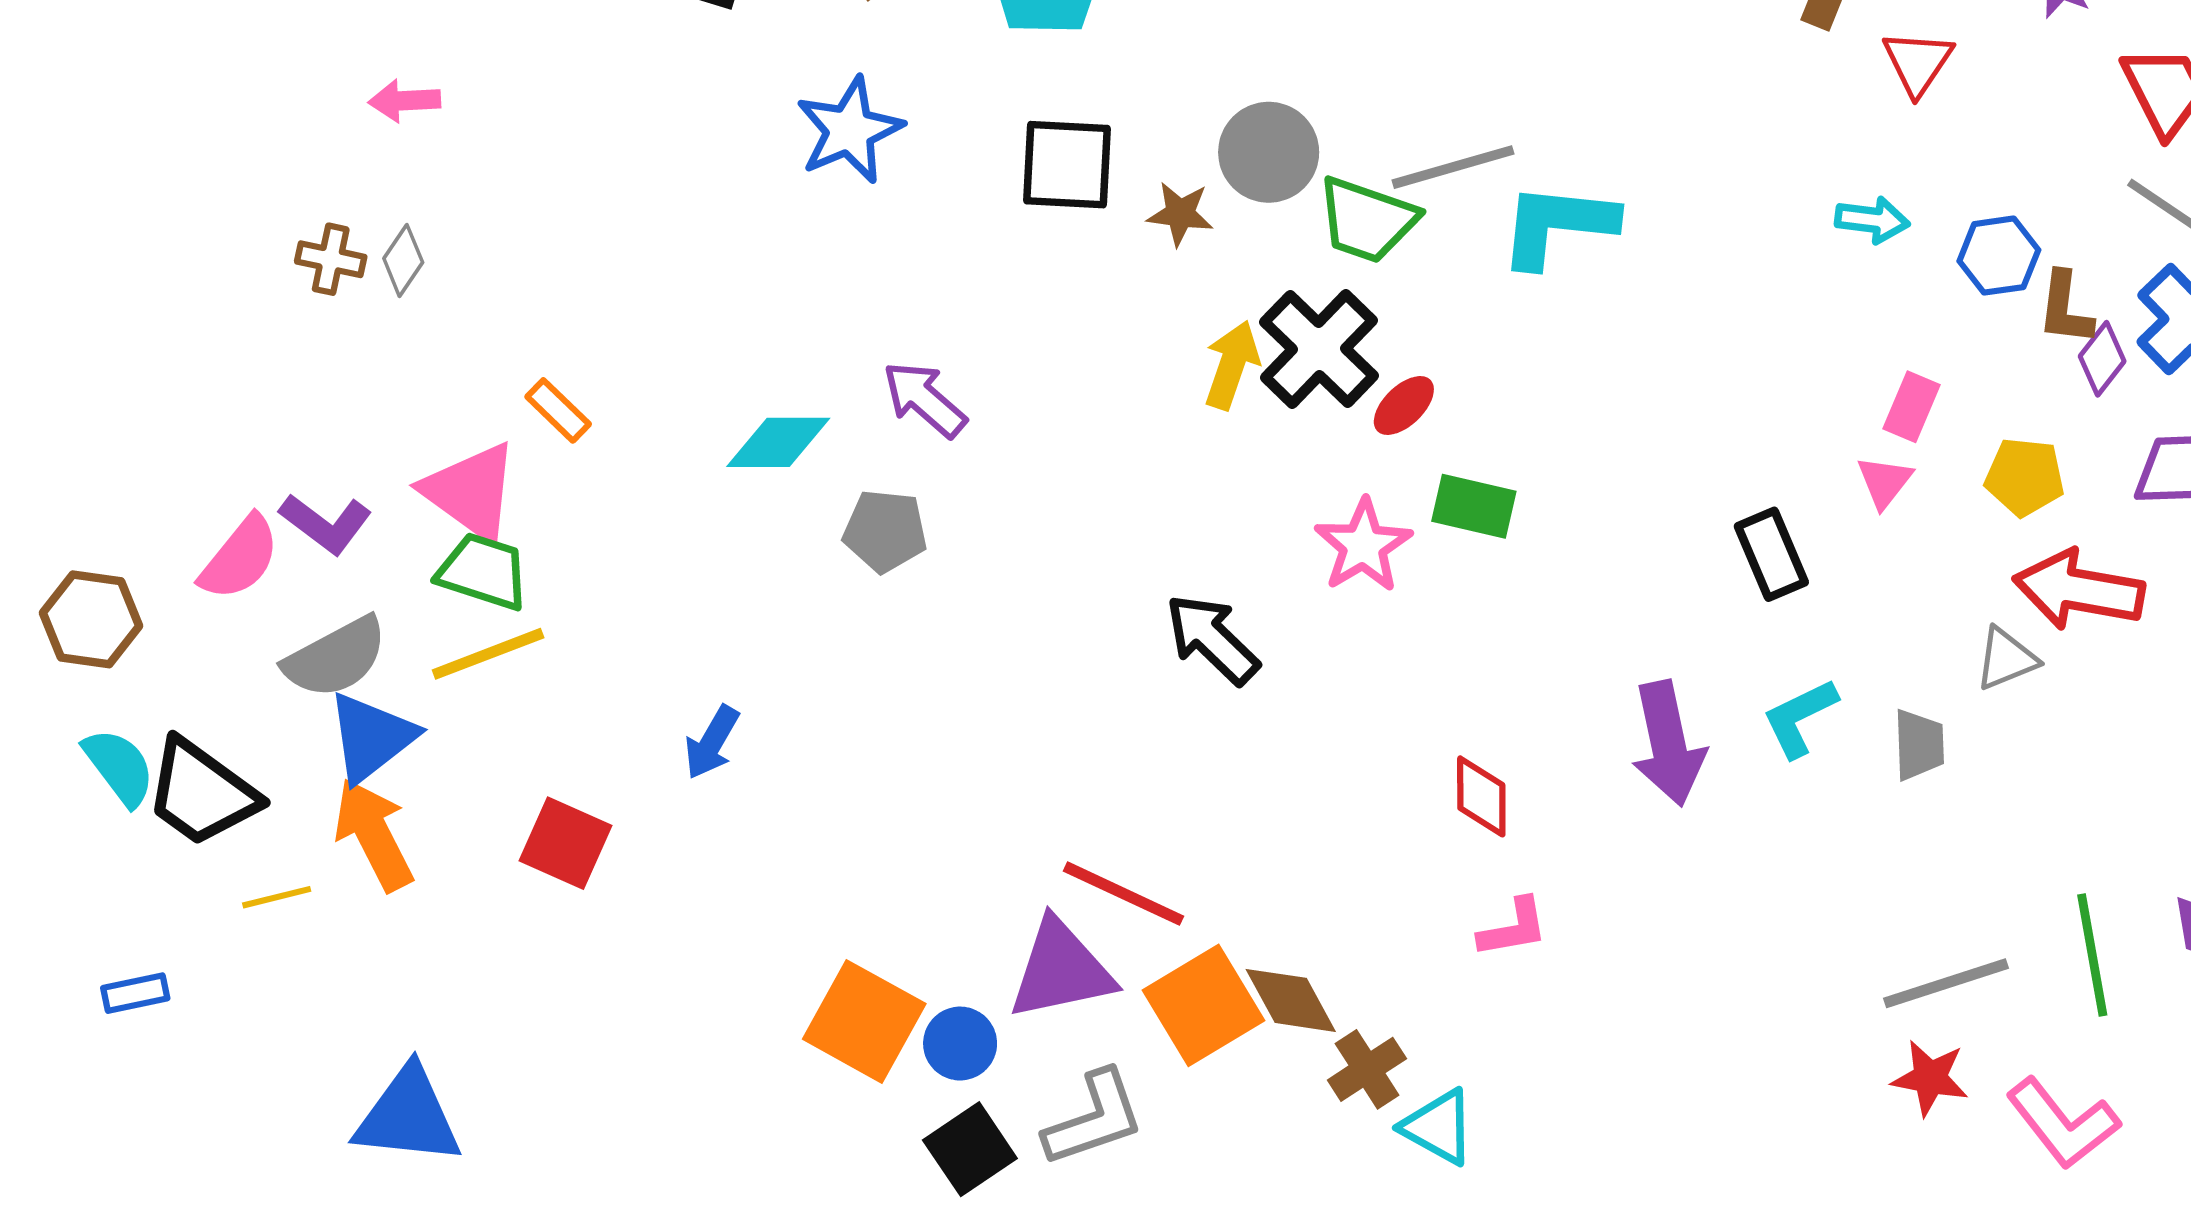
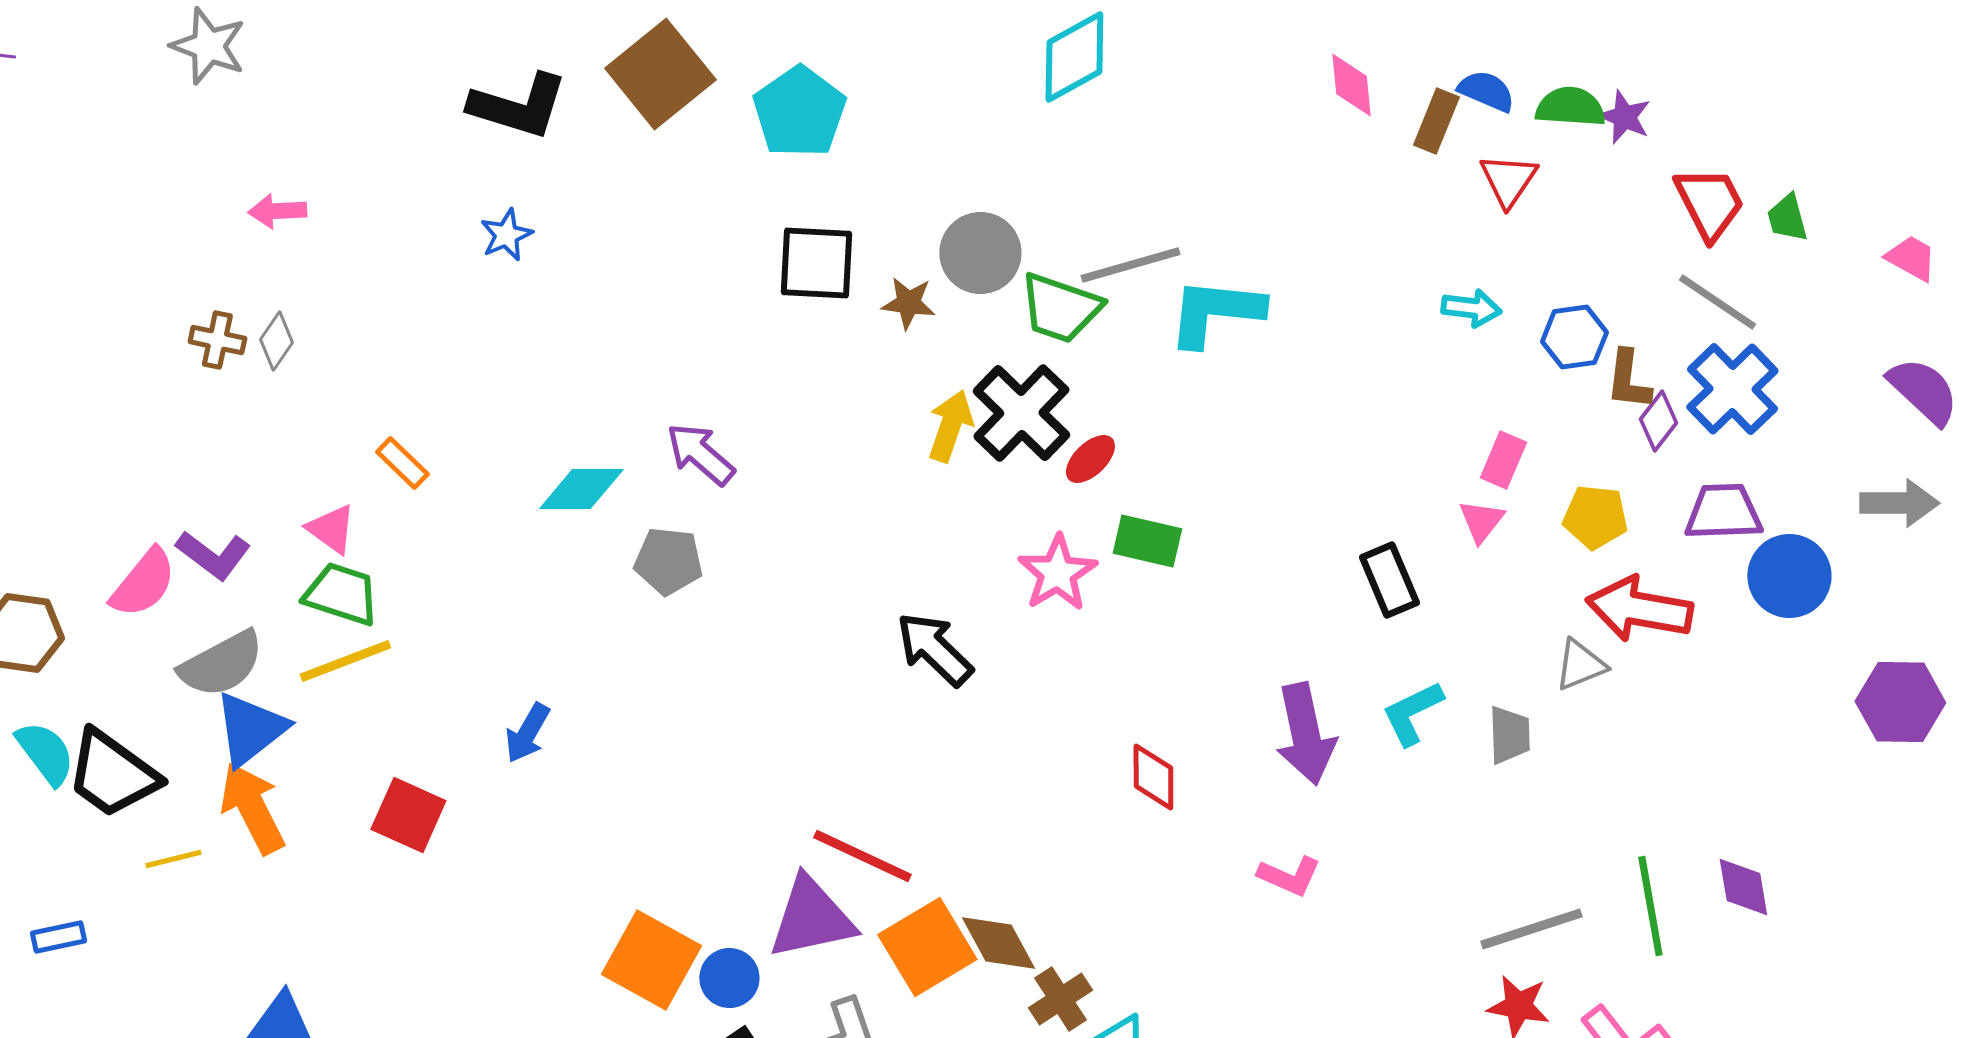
blue star: (849, 130) -> (506, 235), moved, size x0.6
pink triangle: (471, 492) -> (331, 529), size x0.6
pink L-shape: (1513, 928) -> (1289, 876), moved, turned 34

